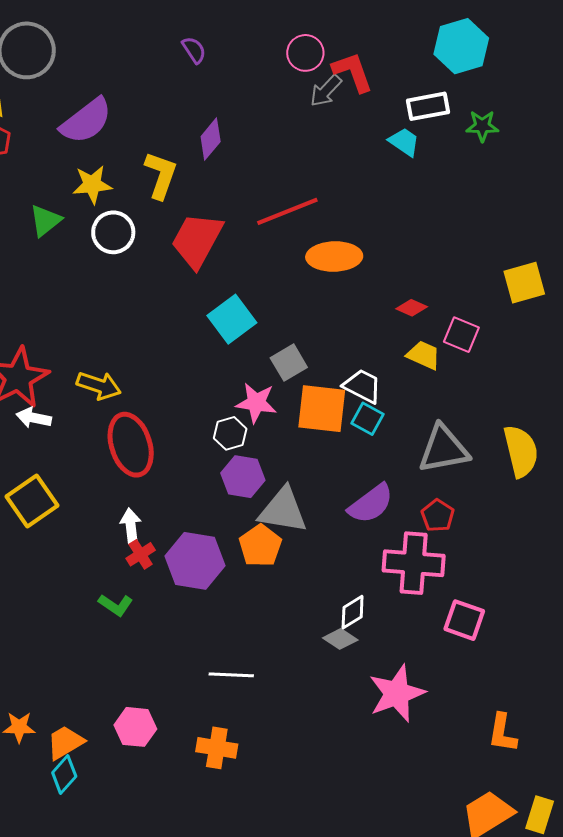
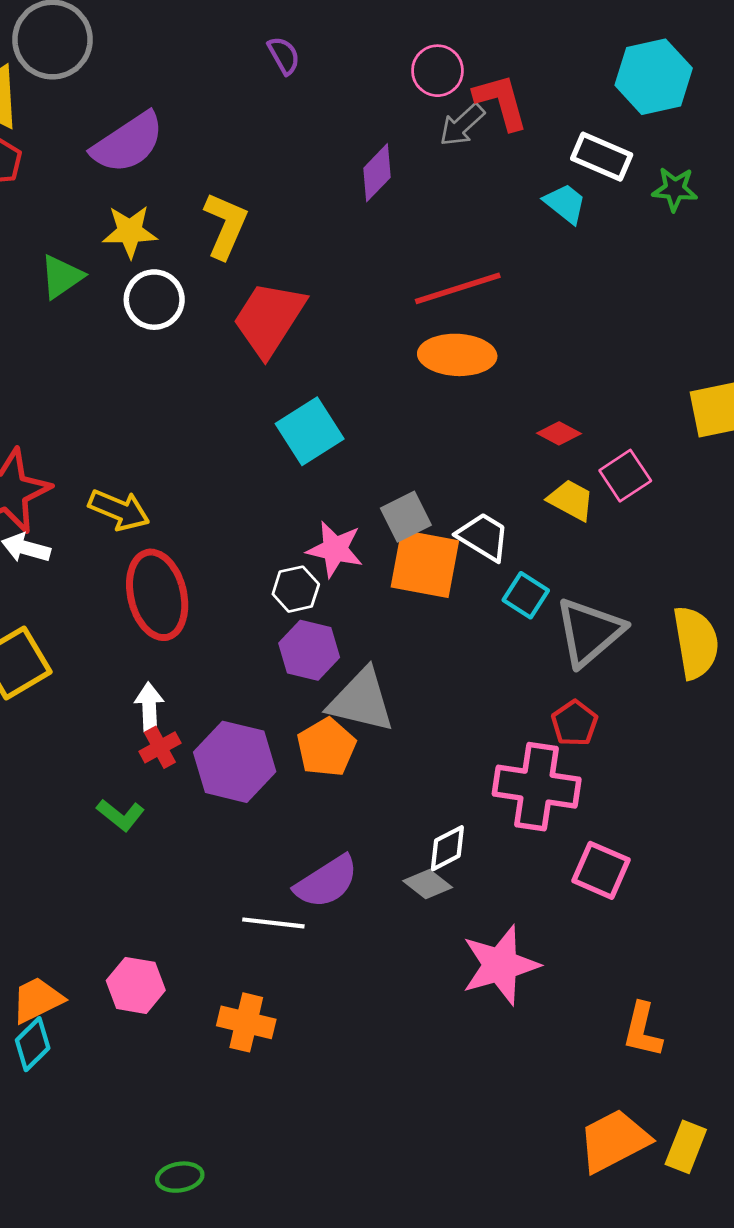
white rectangle: (428, 106) -> (602, 157), turned 30
purple diamond: (211, 139) -> (377, 173), moved
red line: (287, 211) -> (458, 288), moved
pink square: (461, 335) -> (625, 476), turned 30
gray square: (289, 363) -> (406, 517), moved
cyan square: (367, 419) -> (526, 595), moved
gray triangle: (444, 449) -> (589, 632), turned -34
purple semicircle: (371, 504) -> (326, 882), moved

